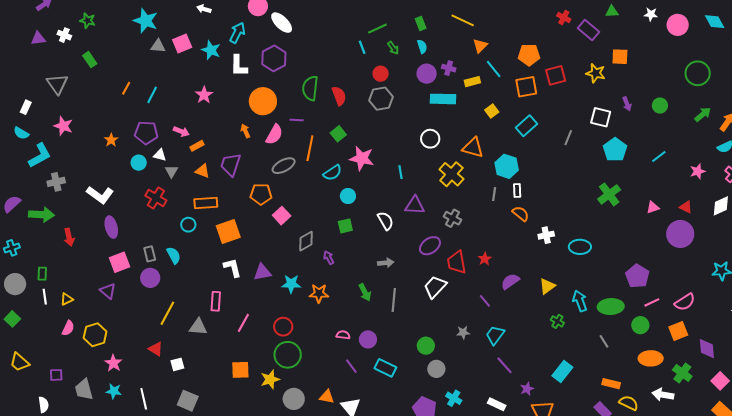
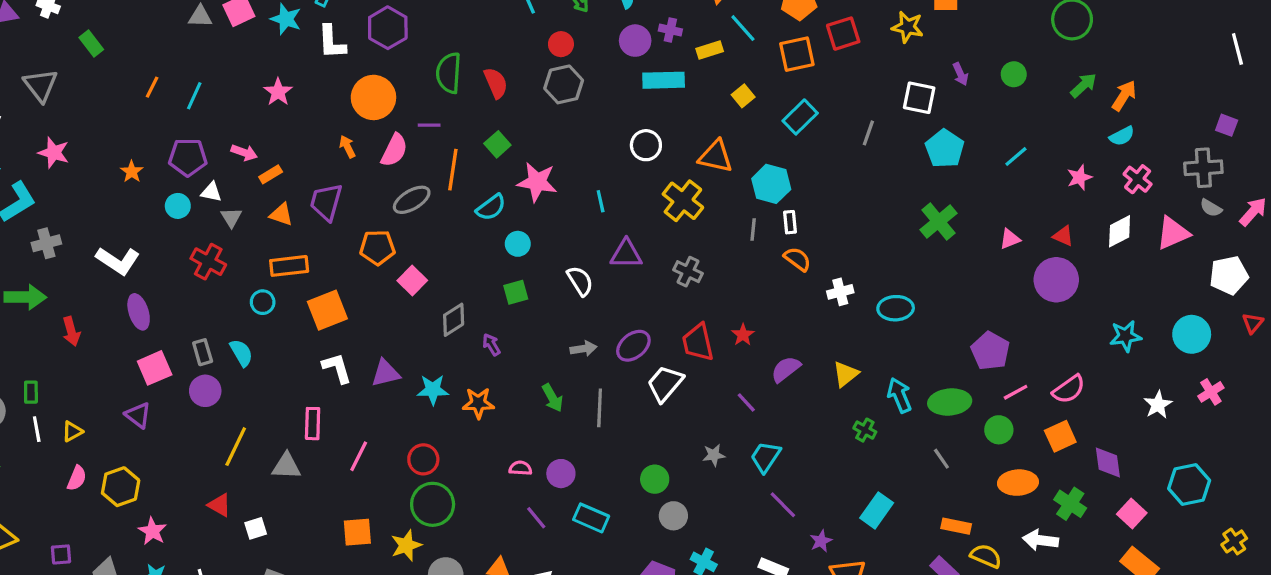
purple ellipse: (430, 246) -> (633, 346), moved

